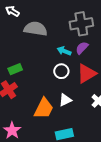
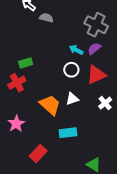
gray cross: (81, 24) -> (96, 25), turned 30
gray semicircle: (36, 29) -> (46, 18), moved, size x0.6
orange trapezoid: (44, 108) -> (50, 105), turned -80

